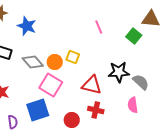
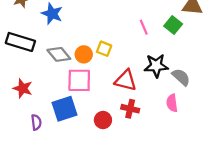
pink line: (99, 27) -> (144, 27), moved
pink square: (51, 85) -> (79, 80), turned -30

